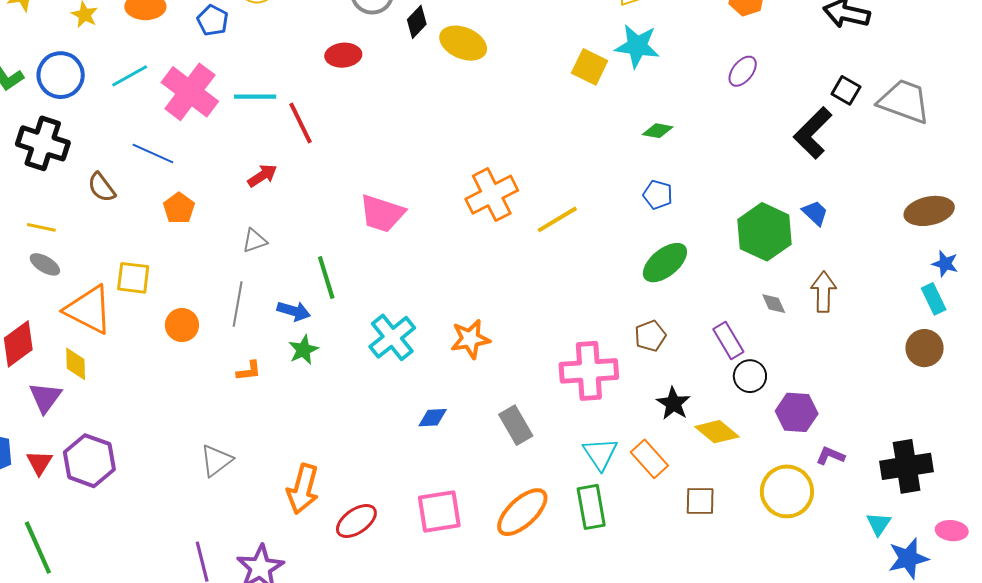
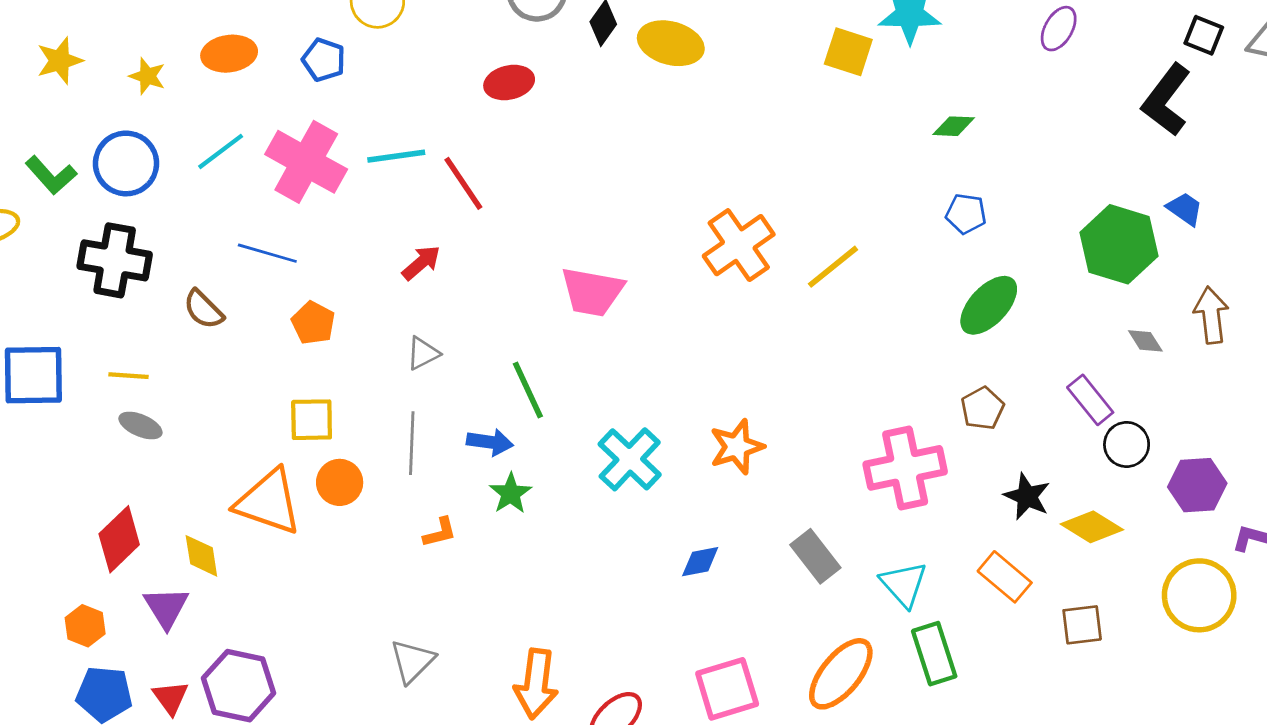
yellow square: (133, 278) -> (312, 420), moved
orange triangle: (89, 310) -> (269, 502), moved
cyan triangle: (600, 454) -> (904, 584), moved

